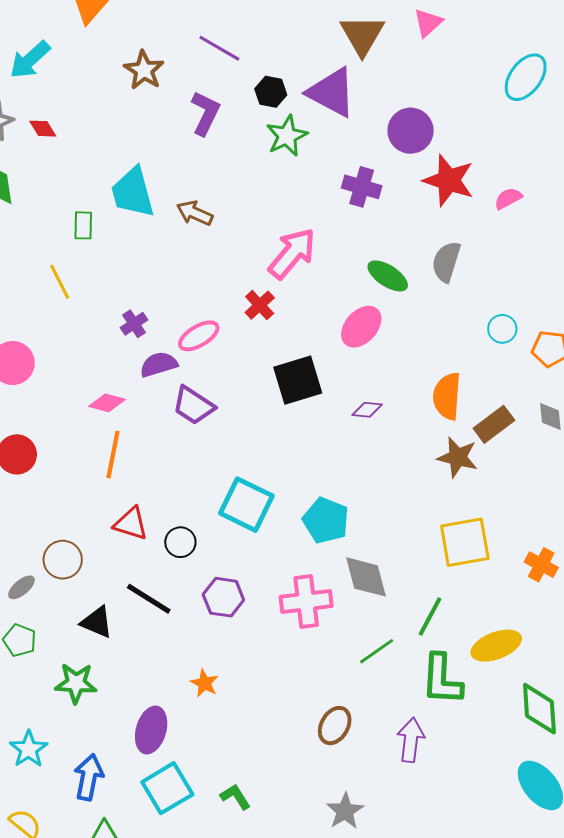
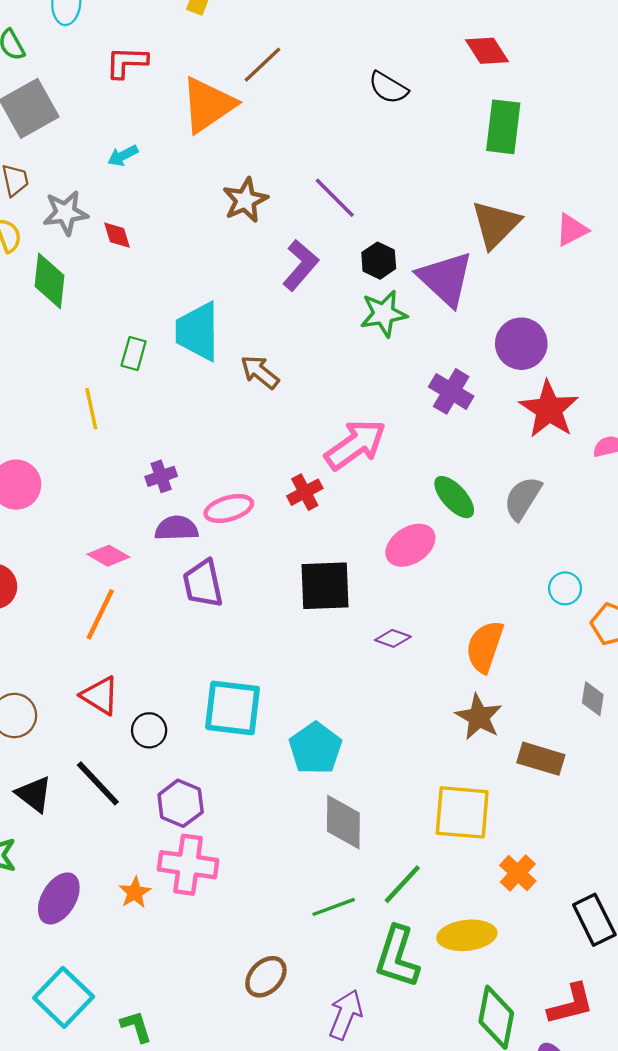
cyan arrow: (30, 60) -> (123, 156), size x0.6
purple trapezoid: (193, 406) -> (203, 584), turned 30
brown rectangle: (494, 424) -> (541, 759), moved, turned 39
cyan square: (246, 505) -> (233, 708), turned -34
orange cross: (541, 565) -> (518, 873), moved
pink cross: (306, 601) -> (188, 865), moved
purple ellipse: (151, 730) -> (59, 898), moved
cyan square: (167, 788) -> (64, 997), turned -30

